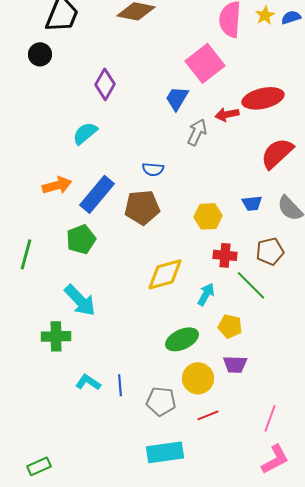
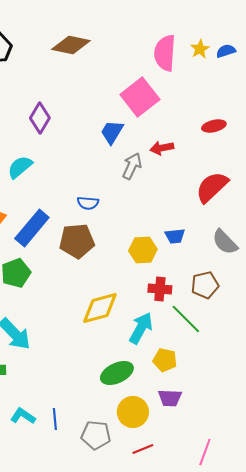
red ellipse: (263, 98) -> (214, 126), moved, size x0.6
blue trapezoid: (252, 203) -> (175, 236), moved
cyan arrow: (206, 294) -> (141, 328), size x1.4

